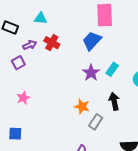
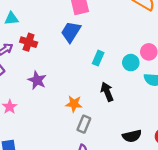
purple star: (91, 73) -> (37, 80), moved
gray rectangle: (96, 122) -> (84, 124), moved

